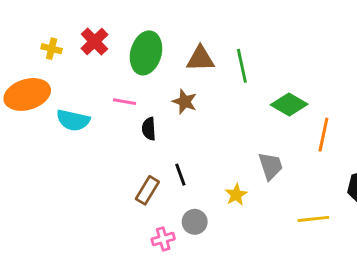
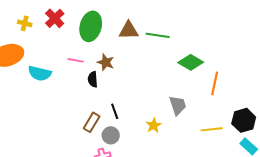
green line: (242, 66) -> (158, 35), turned -70
brown star: (185, 102) -> (106, 62), moved
yellow line: (313, 219) -> (212, 129), moved
gray circle: (195, 222) -> (111, 135), moved

